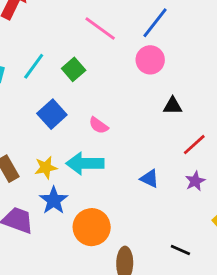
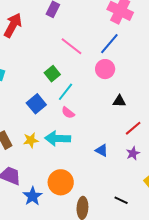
cyan line: (34, 66) -> (66, 92), moved
blue star: (54, 200) -> (33, 196), moved

